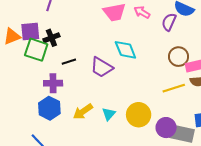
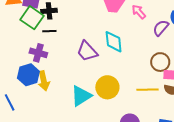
black line: (69, 62) -> (49, 31), moved
yellow arrow: (83, 112) -> (44, 81), moved, turned -84
cyan triangle: (109, 114) -> (81, 96), size x1.6
yellow circle: (139, 115) -> (107, 87), moved

